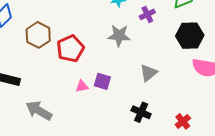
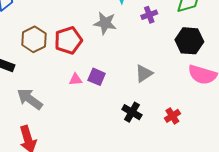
brown hexagon: (38, 35) -> (34, 39), moved
gray star: (119, 36) -> (105, 23), moved
red cross: (183, 121) -> (172, 116), moved

